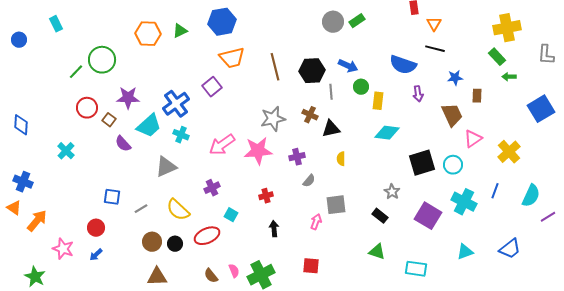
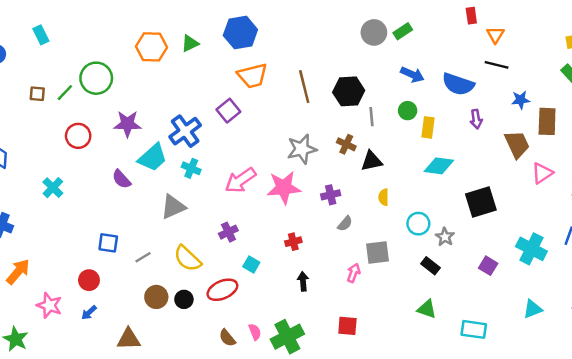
blue arrow: (348, 66) -> (412, 75), moved
brown rectangle: (477, 96) -> (547, 121), size x1.6
brown square: (109, 120) -> (37, 94), moved, turned -32
cyan circle: (453, 165) -> (418, 224), moved
purple square: (428, 216) -> (488, 266), size x0.6
brown triangle: (157, 277) -> (129, 339), moved

